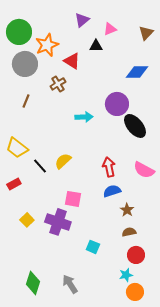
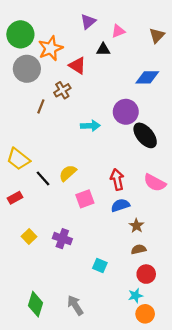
brown line: (26, 101) -> (41, 106), moved
pink square: (73, 199) -> (85, 199), moved, turned -30
purple cross: (58, 222) -> (62, 239), size x0.7

